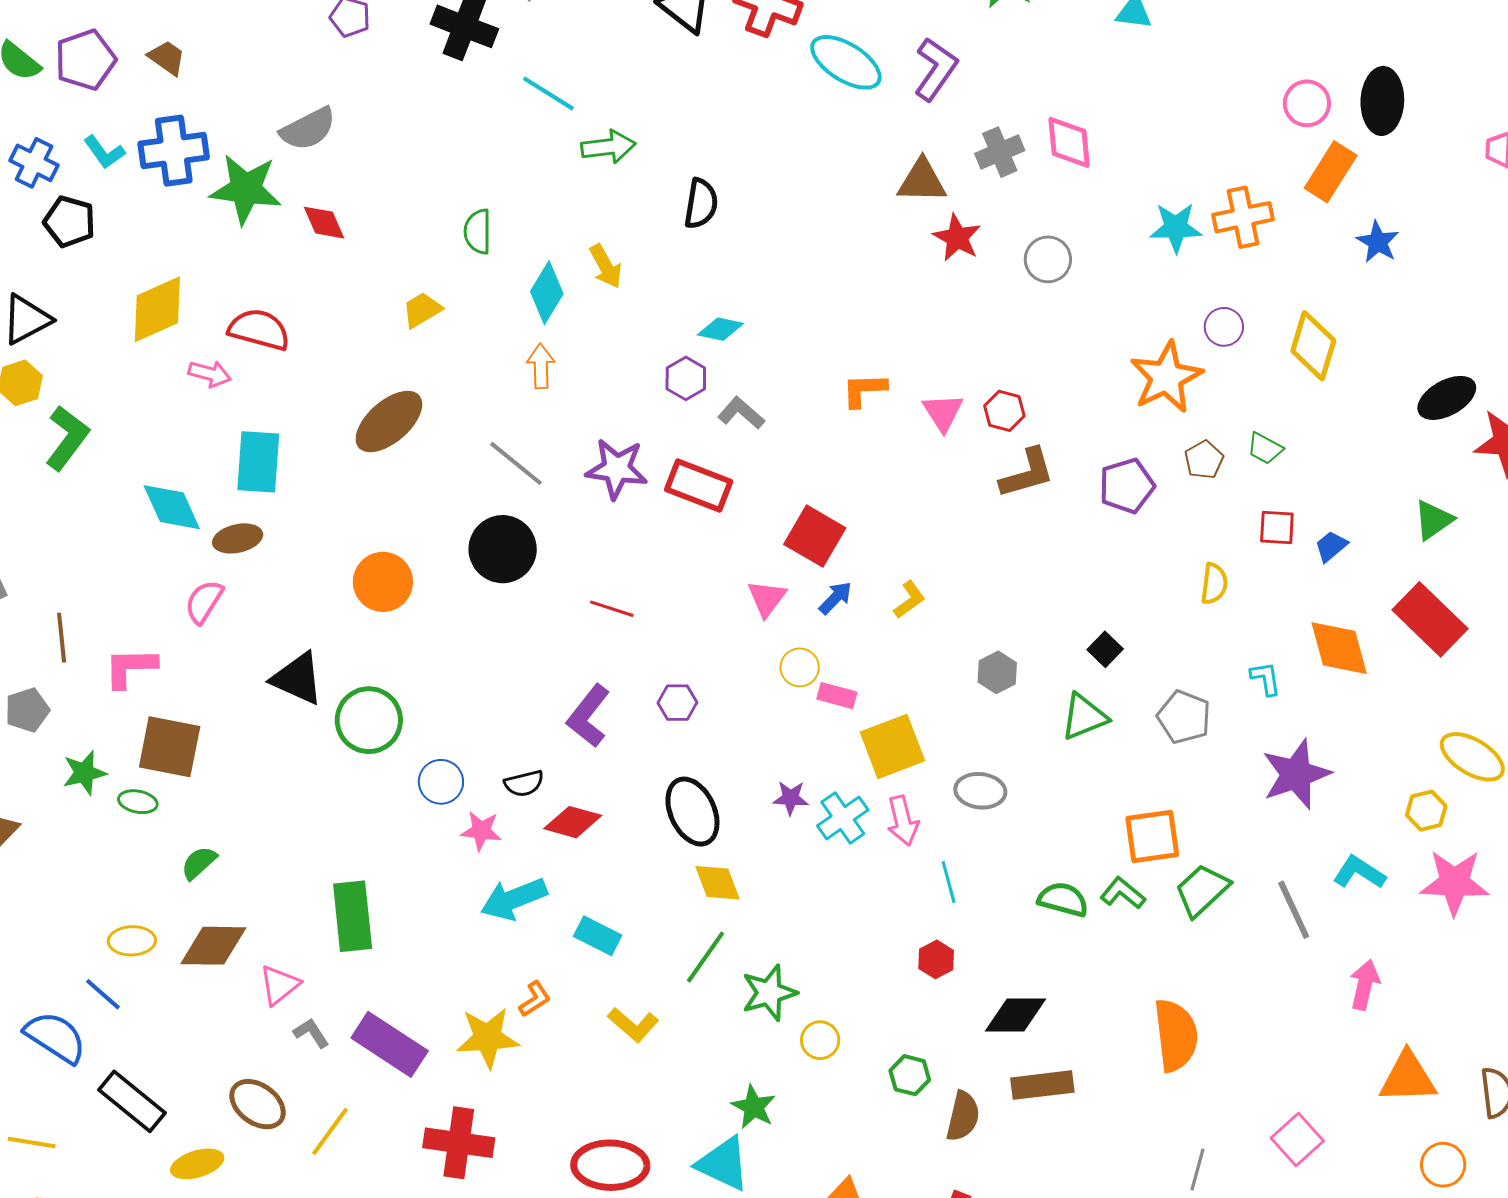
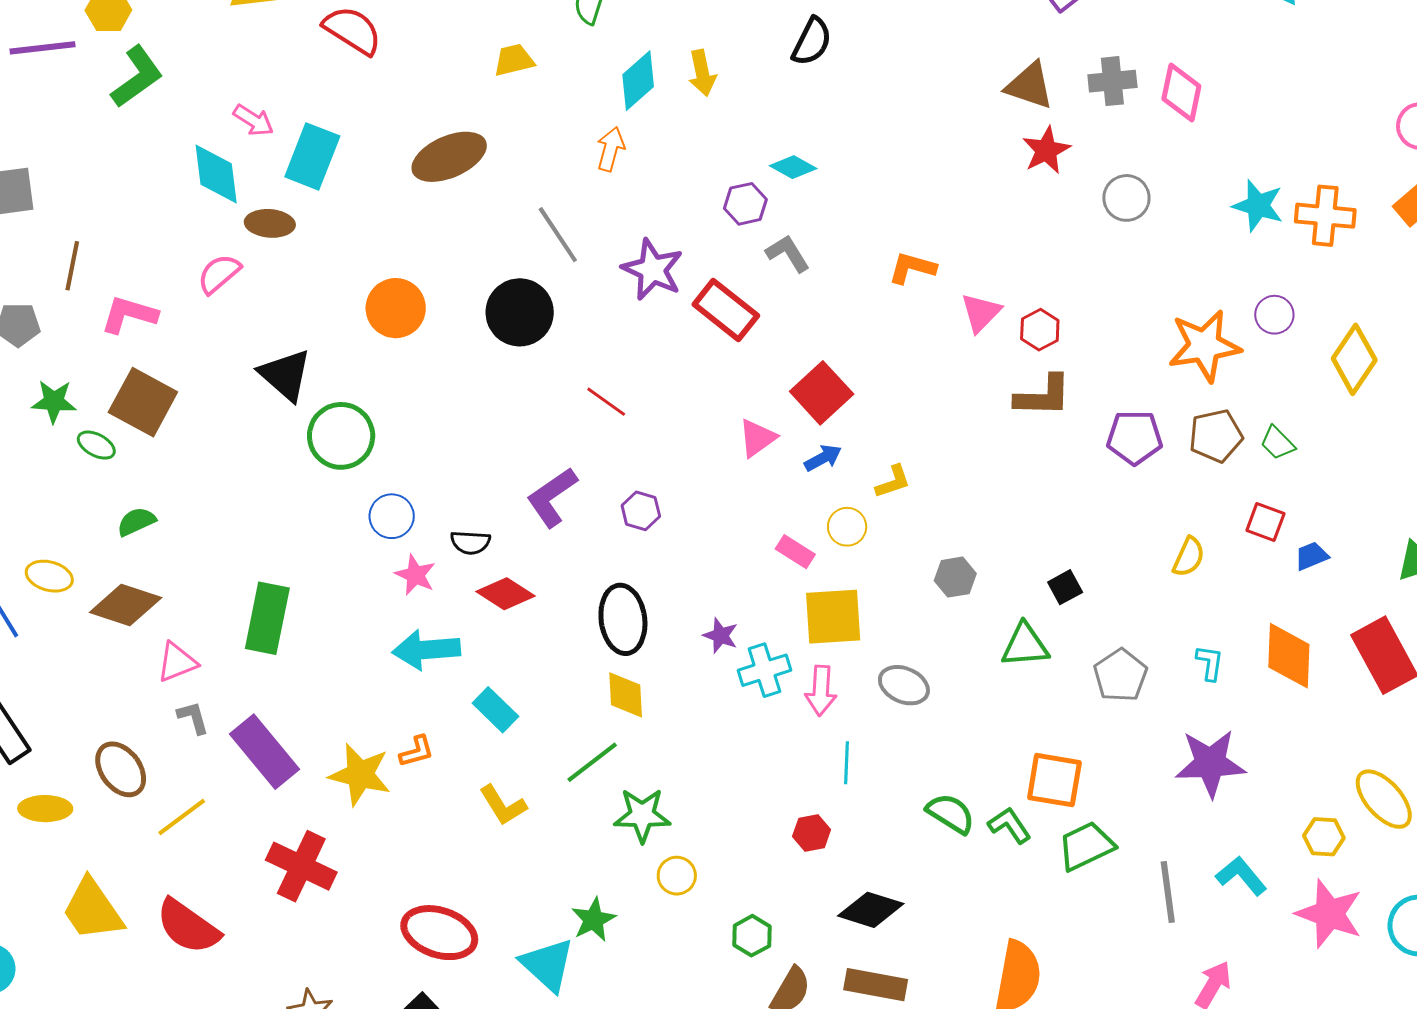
pink arrow: (210, 374) -> (253, 120), moved
brown pentagon: (1204, 460) -> (1216, 436), size x1.4
yellow circle: (800, 667) -> (847, 527), moved

